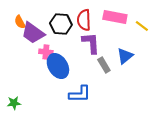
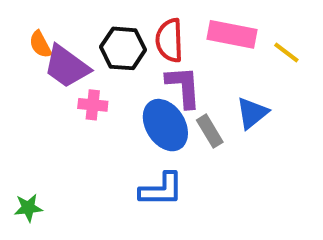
blue ellipse: (58, 66) -> (165, 125), moved

